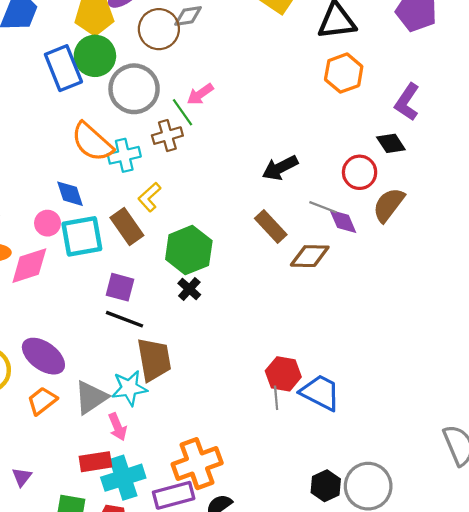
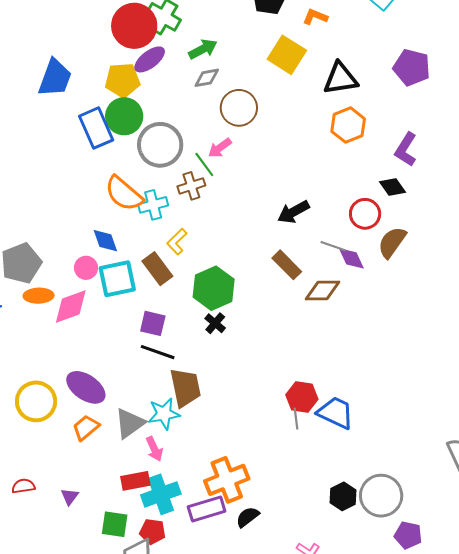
brown circle: (159, 29) -> (239, 108), moved

